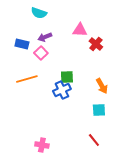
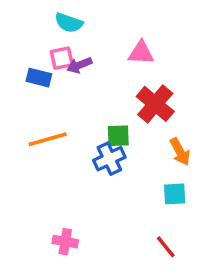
red cross: (96, 44) -> (155, 104), moved, size x1.5
pink square: (41, 53) -> (62, 58), moved, turned 32
pink cross: (42, 145) -> (65, 242), moved

